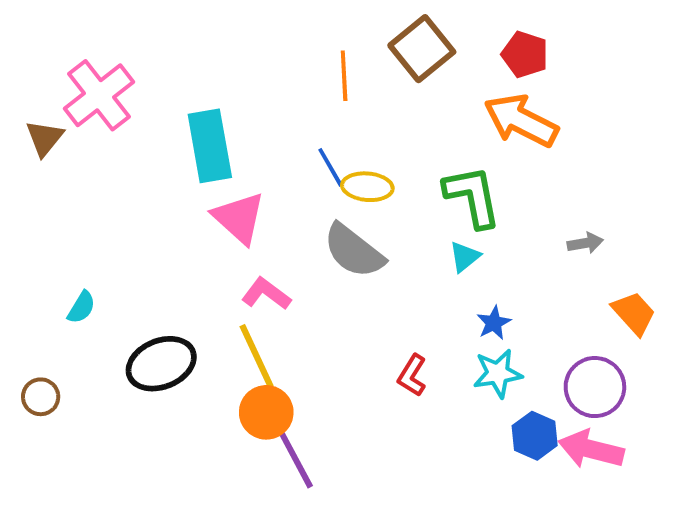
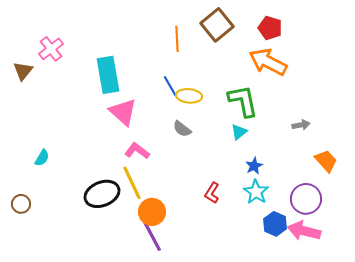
pink cross: (99, 95) -> (51, 49), size x0.7
gray semicircle: (354, 251) -> (182, 129), size x0.6
black ellipse: (161, 364) -> (102, 194), moved
cyan star: (498, 373) -> (256, 192), turned -30
orange circle: (266, 412) -> (152, 212), moved

